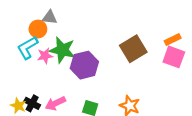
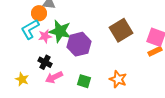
orange rectangle: (173, 39) -> (155, 51), moved
black cross: (32, 103) -> (45, 62), moved

